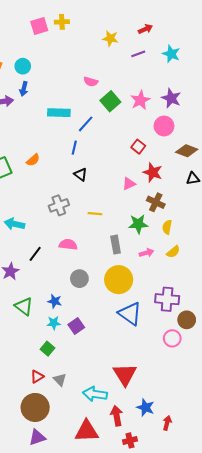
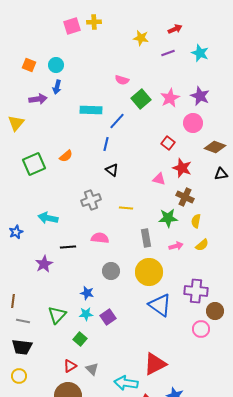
pink triangle: (129, 184) -> (159, 179), turned 40
black line: (35, 254) -> (68, 247), turned 49
green triangle: (24, 306) -> (57, 315), moved, turned 36
red triangle: (125, 374) -> (155, 364), turned 35

